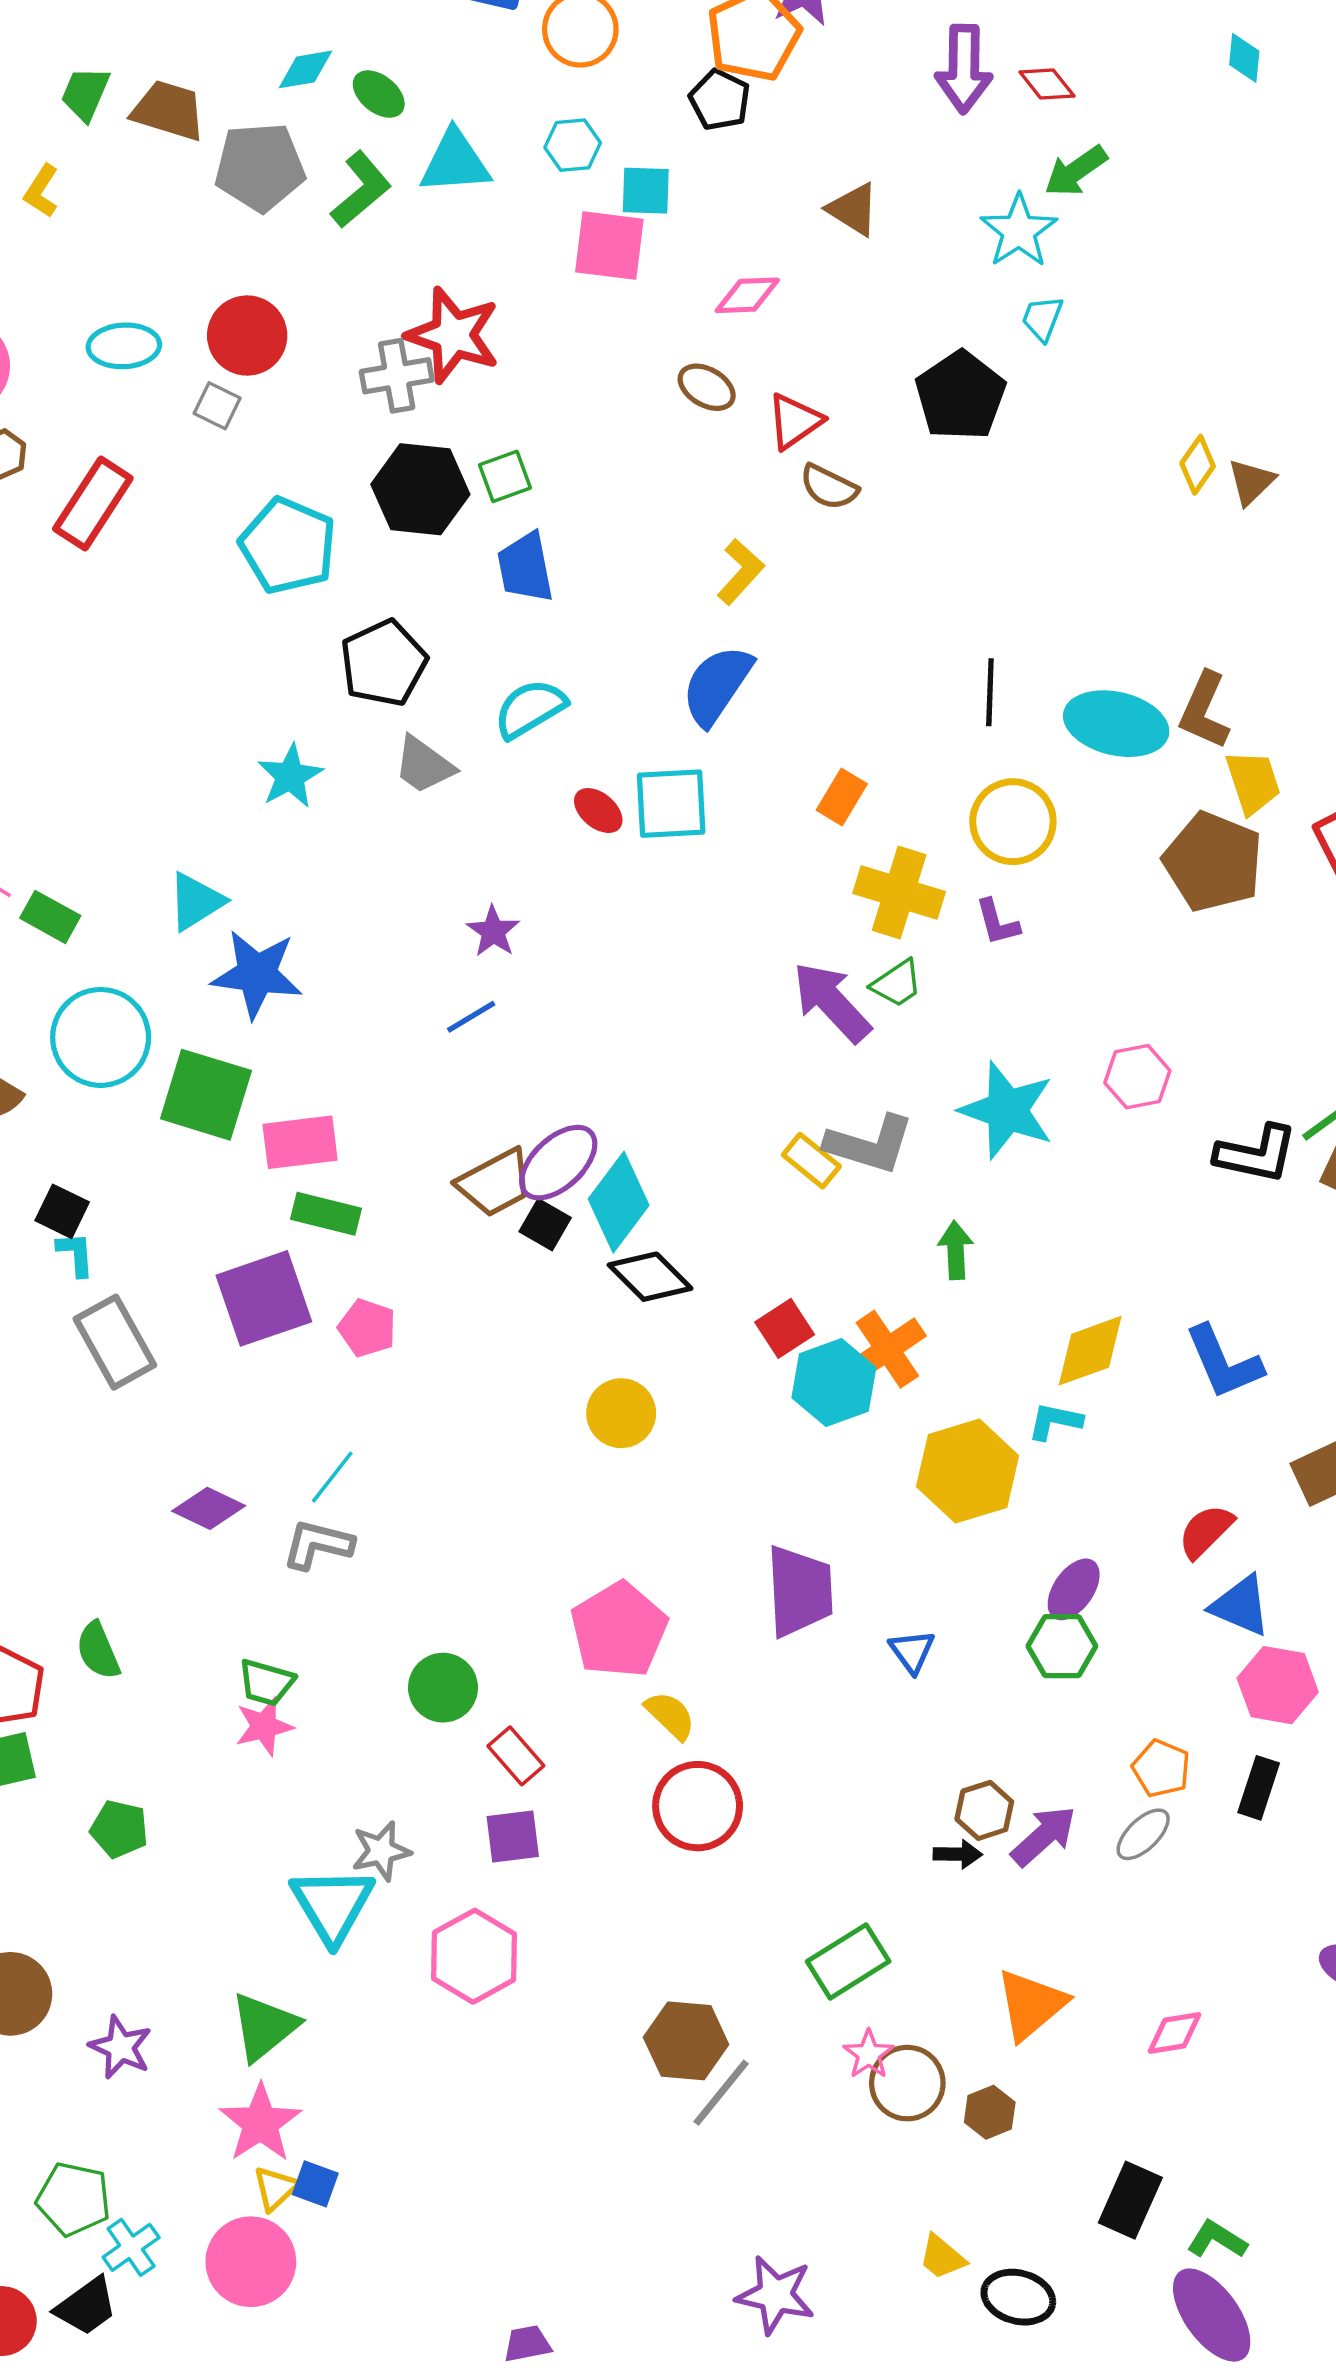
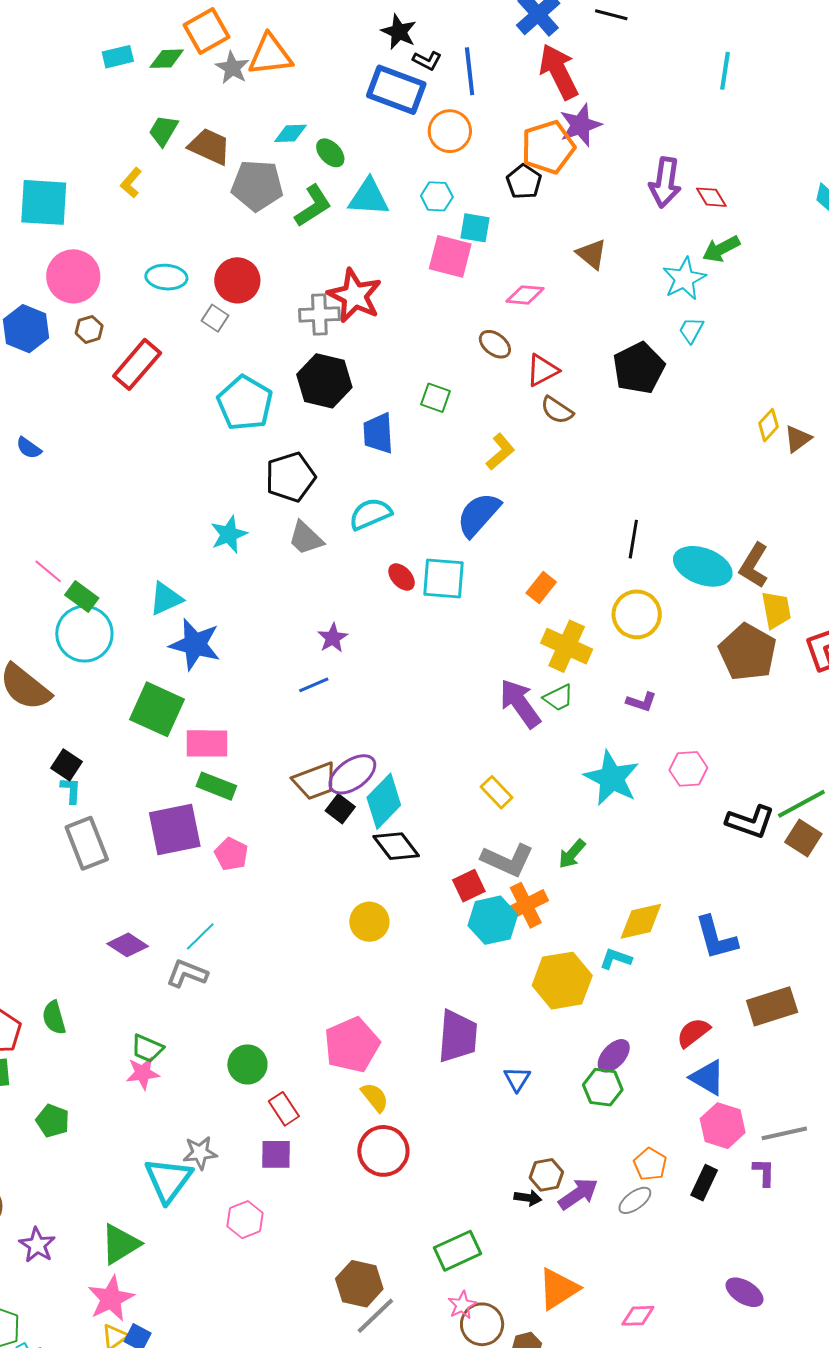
green square: (505, 476) -> (436, 398), moved, turned 32
purple L-shape: (997, 922) -> (641, 702), moved, turned -64
cyan circle: (101, 1037) -> (84, 634), moved
gray L-shape: (870, 1144) -> (507, 860), moved
green arrow: (956, 1250) -> (572, 854), turned -144
pink hexagon: (474, 1956) -> (245, 1220), size x0.7

